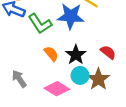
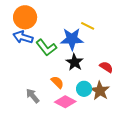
orange semicircle: (51, 54) -> (57, 82), moved
black star: (76, 55) -> (75, 62), moved

